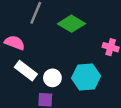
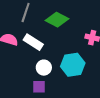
white rectangle: (26, 71) -> (33, 42), moved

